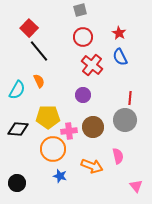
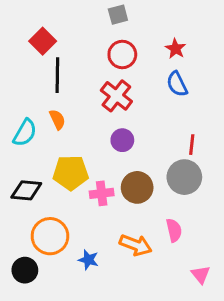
black line: (39, 51) -> (57, 75), turned 40
red cross: (92, 65) -> (116, 96), moved
orange circle: (53, 149) -> (50, 236), moved

